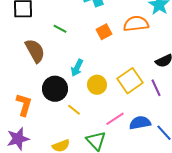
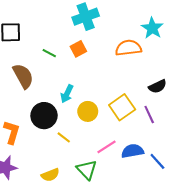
orange square: (104, 32) -> (78, 49), moved

